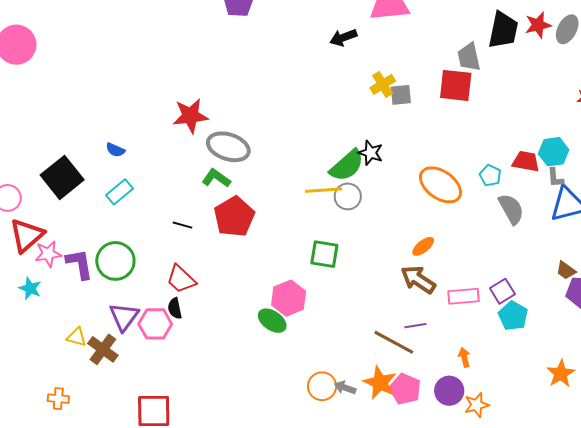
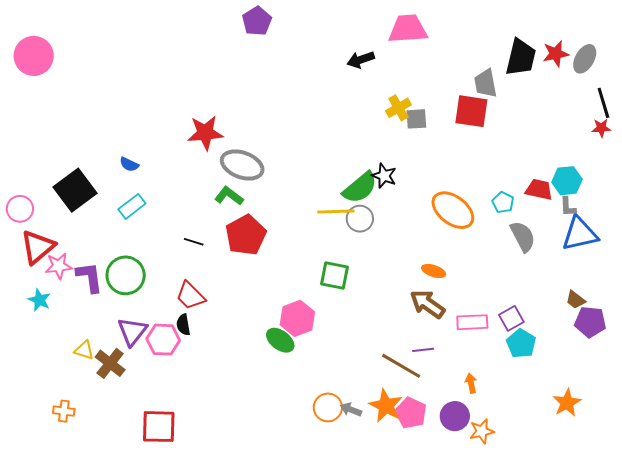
orange ellipse: (423, 246) -> (434, 271), turned 55

